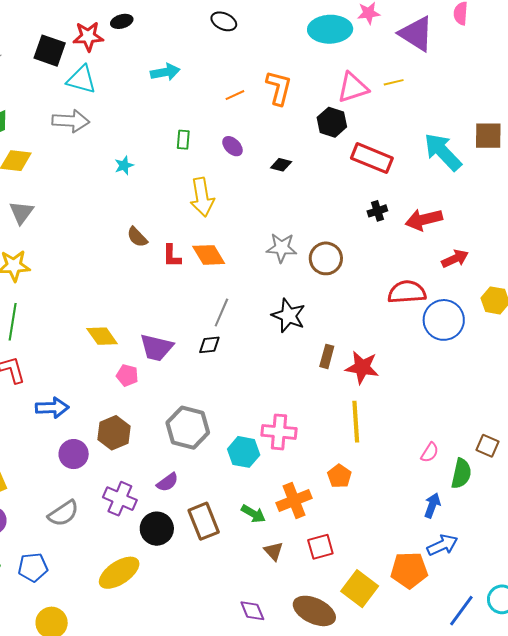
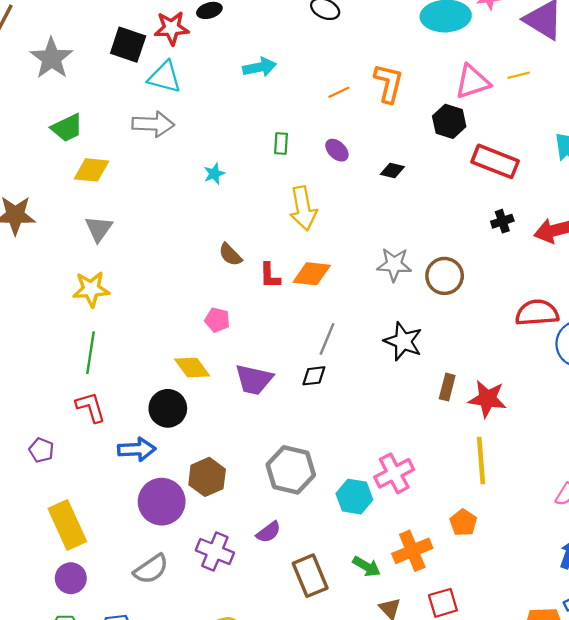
orange diamond: (209, 255) -> (312, 274), turned -52
pink pentagon: (127, 375) -> (217, 320), moved
pink cross: (279, 432) -> (394, 473), turned -32
purple circle: (74, 454) -> (162, 502), size x1.4
black circle: (157, 529) -> (168, 408), moved

